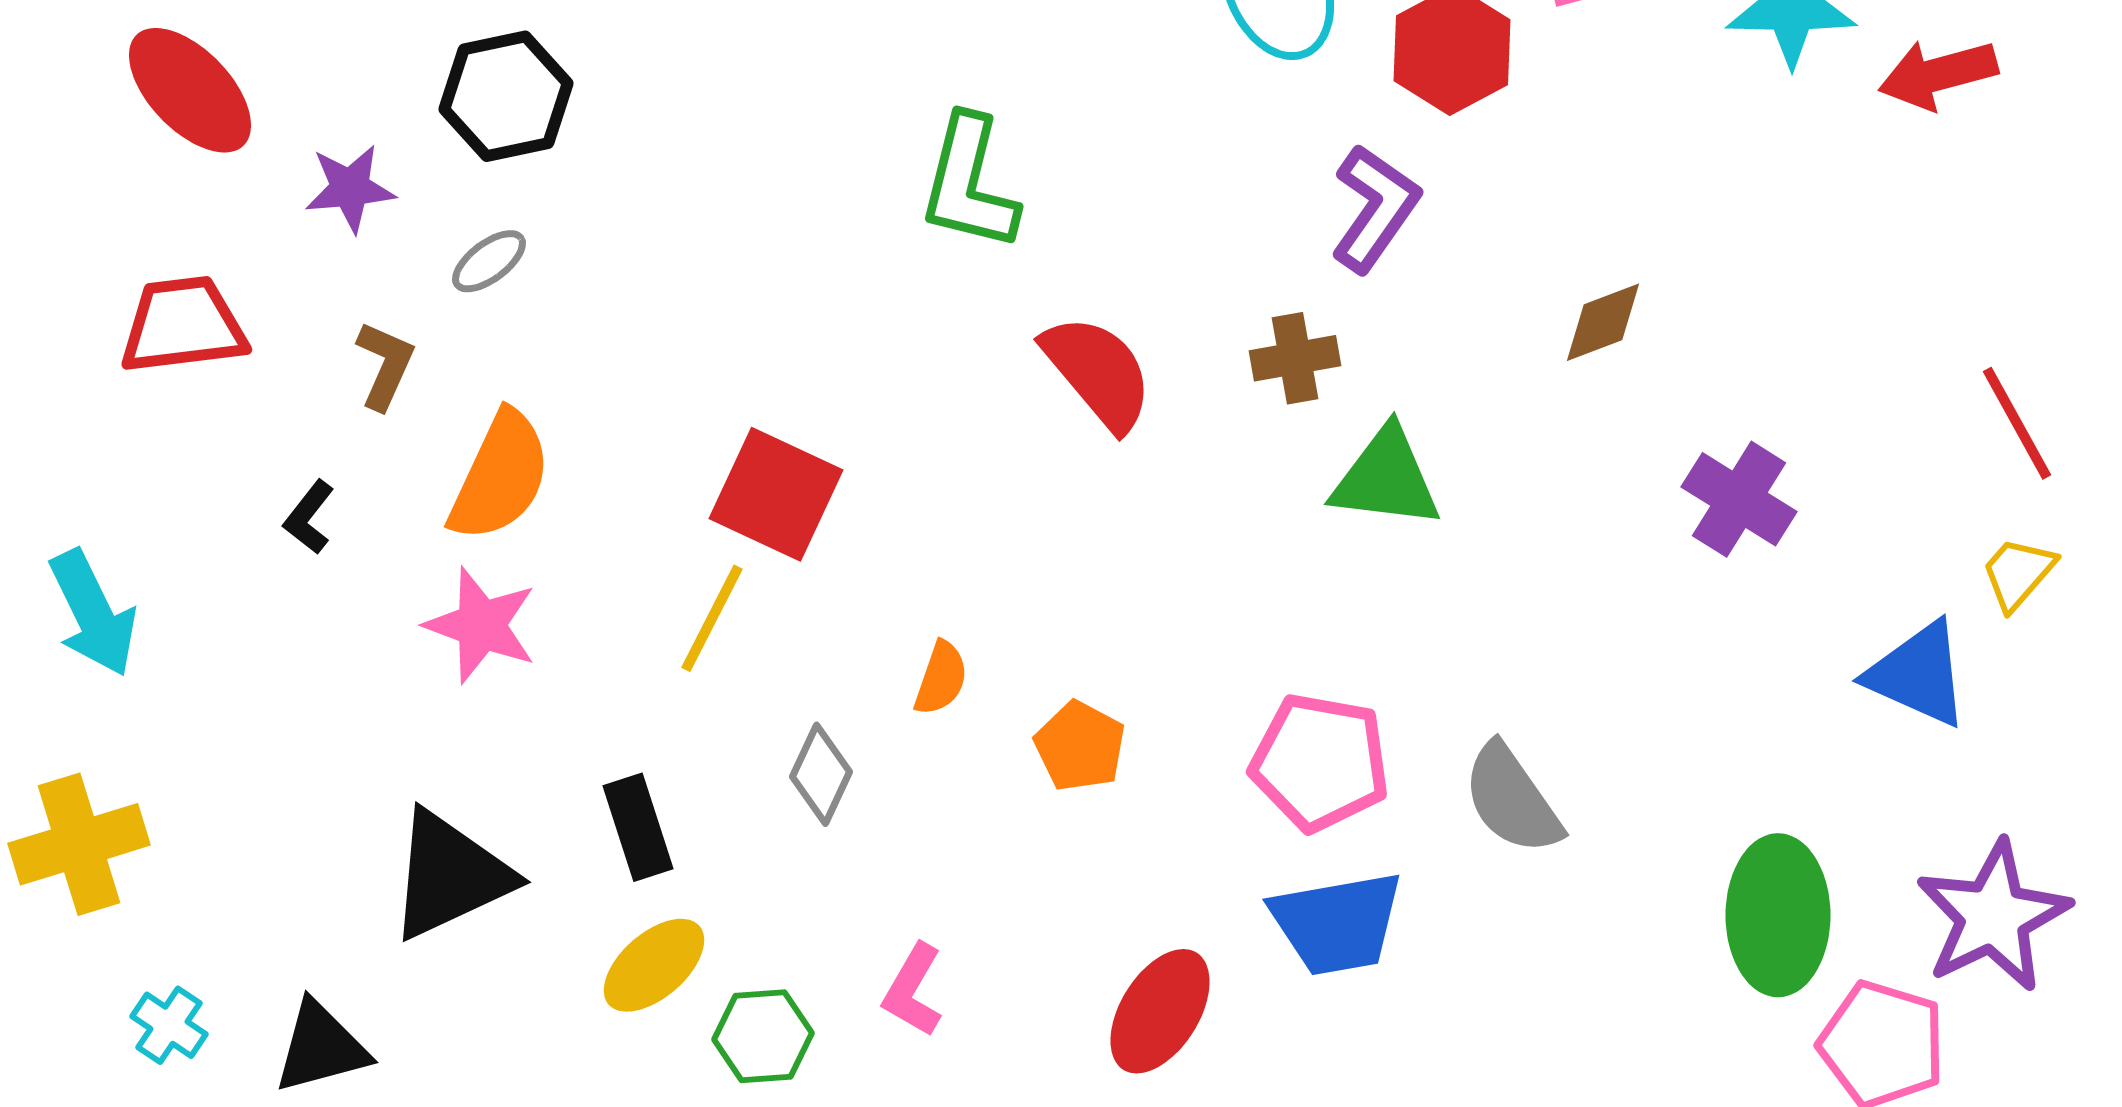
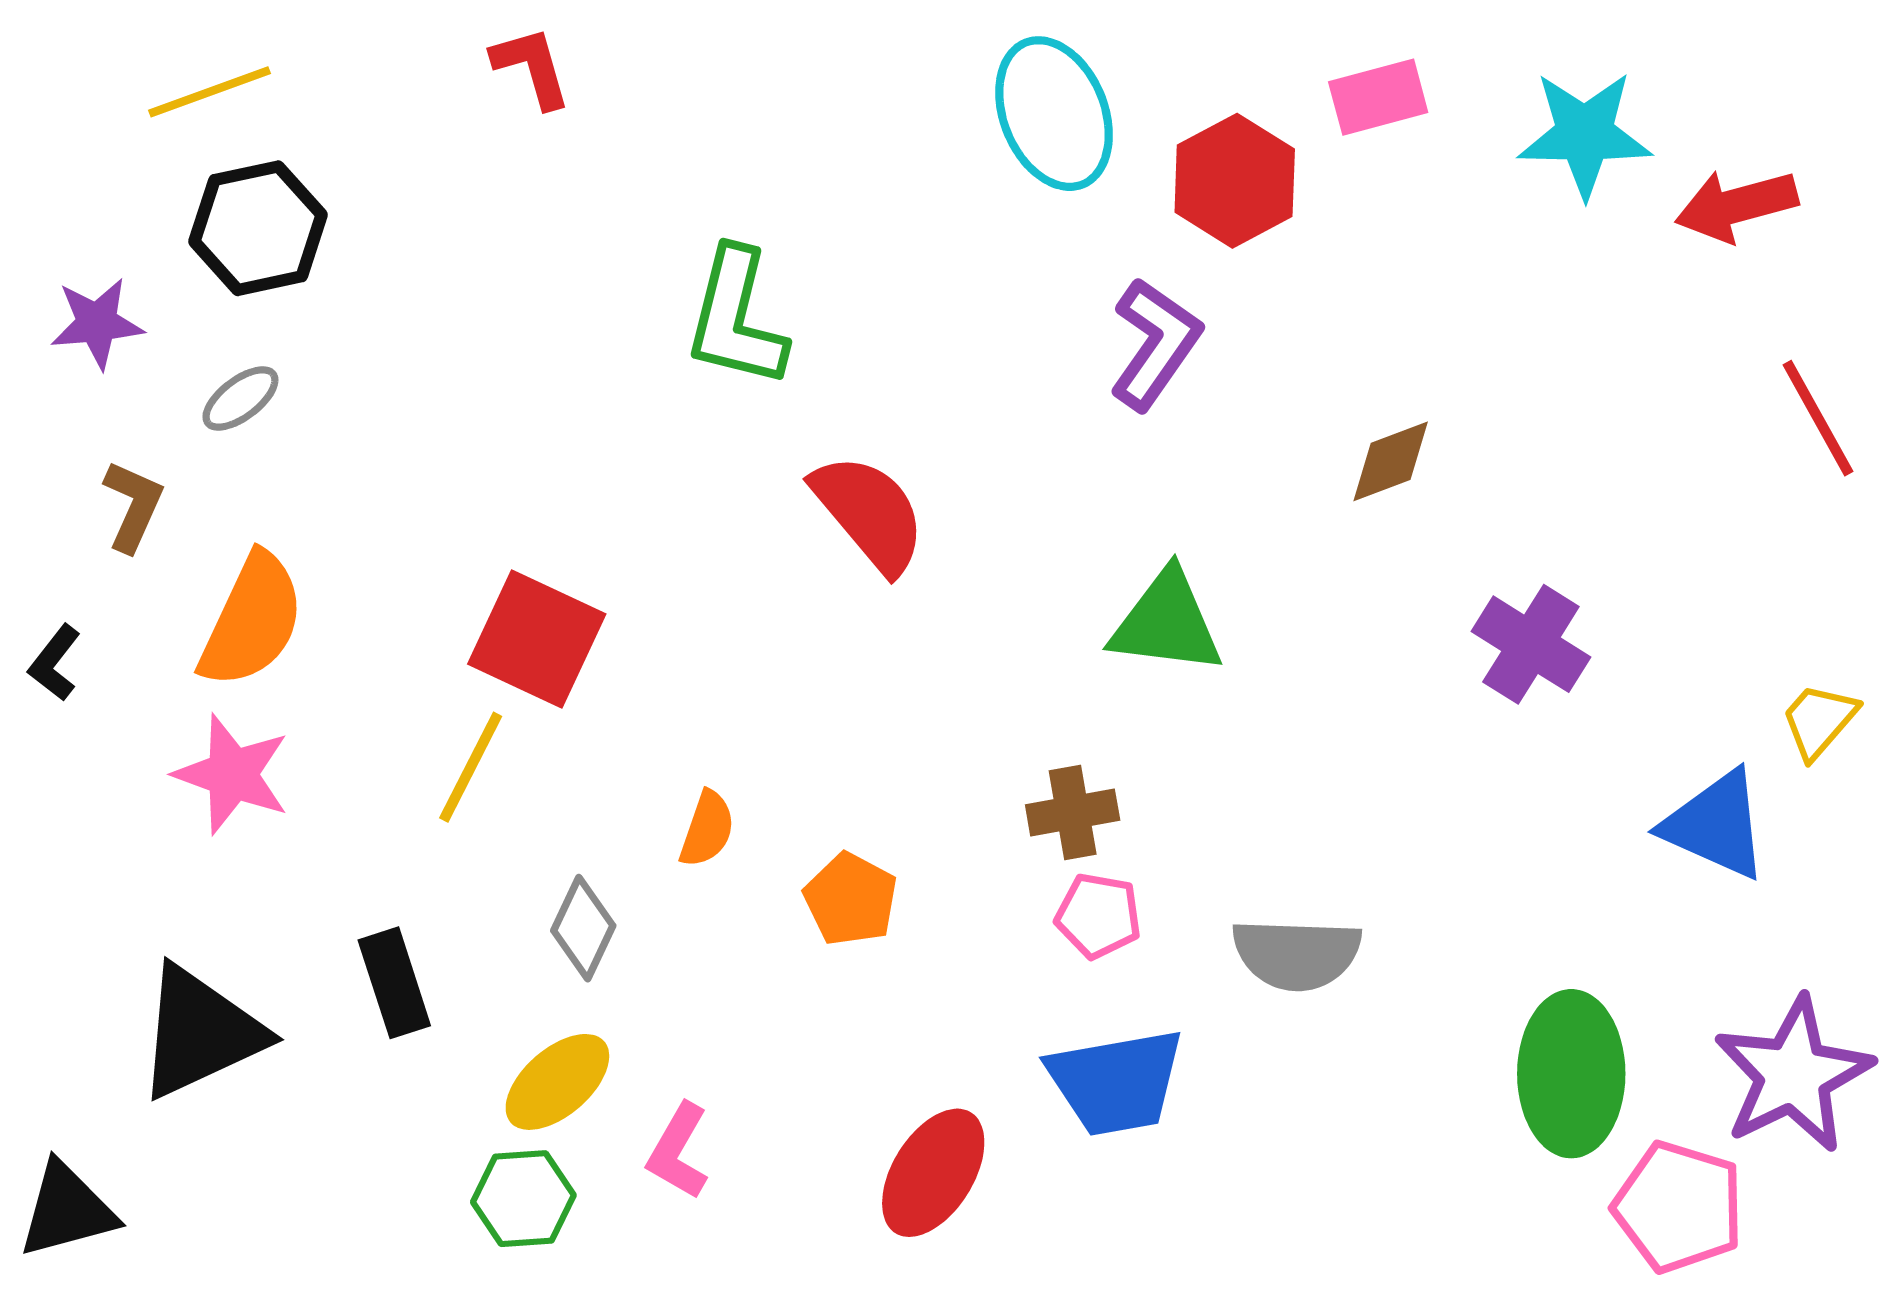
brown cross: (1295, 358) -> (1073, 812), moved
red line: (2017, 423) -> (1818, 418), moved
pink pentagon: (1320, 762) -> (1098, 916), size x0.6
gray semicircle: (1512, 799) -> (1297, 954), turned -53
yellow ellipse: (654, 965) -> (557, 1082), moved

